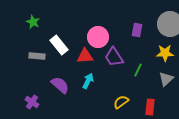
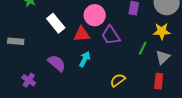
gray rectangle: (37, 56) -> (16, 41), moved
green line: (138, 70) -> (143, 48), moved
red rectangle: (150, 107) -> (159, 81), moved

